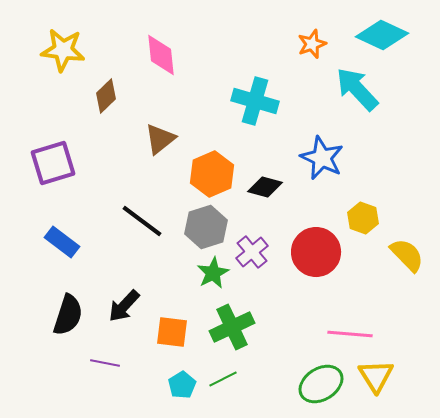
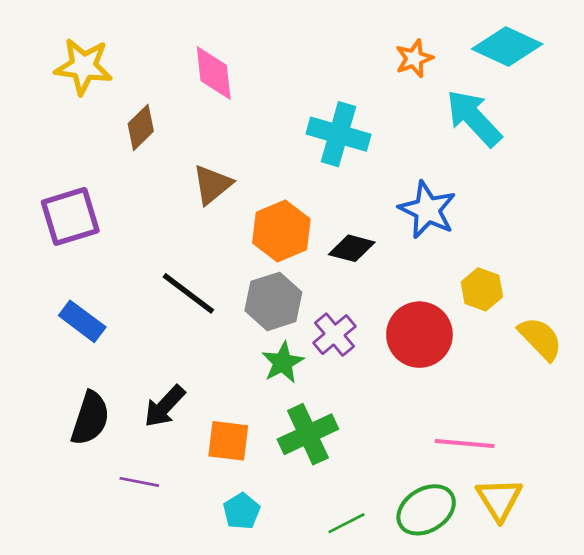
green line: (223, 379) -> (346, 523), moved

